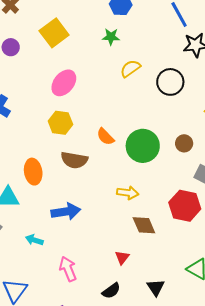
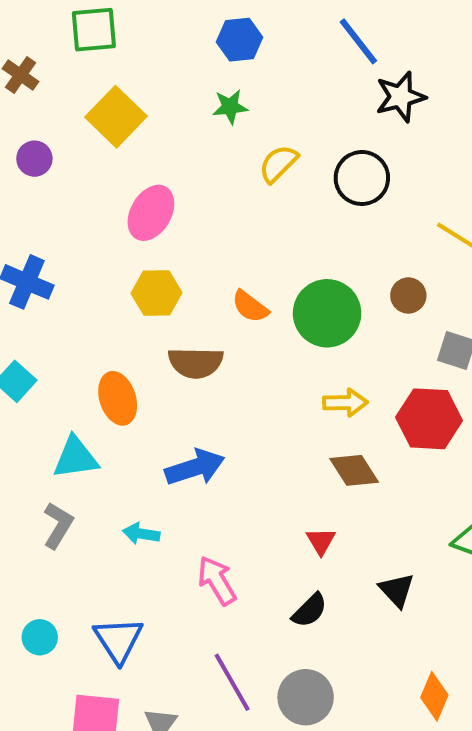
yellow arrow: (128, 193) -> (345, 403), moved

